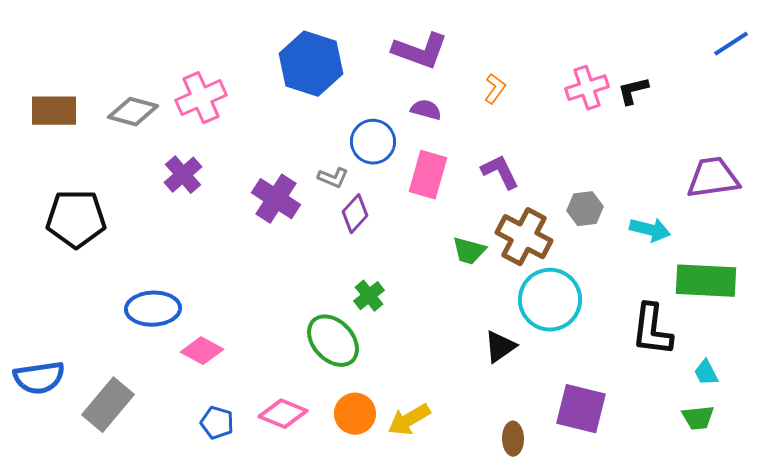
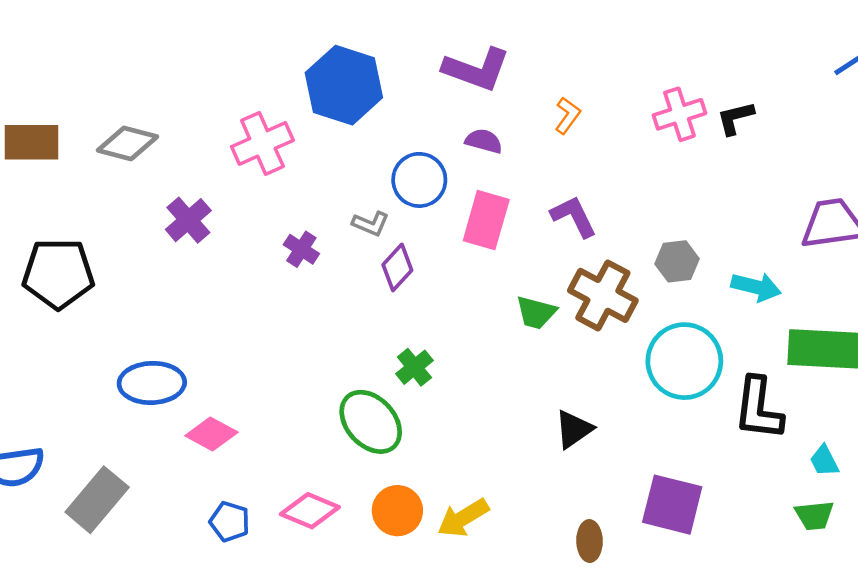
pink cross: (201, 98) -> (262, 143), moved
purple cross: (276, 199) -> (301, 249), size x0.6
cyan circle: (550, 300) -> (684, 361), moved

